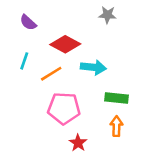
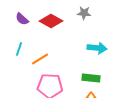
red diamond: (65, 44) -> (51, 21), moved
cyan arrow: (93, 67) -> (97, 48), moved

